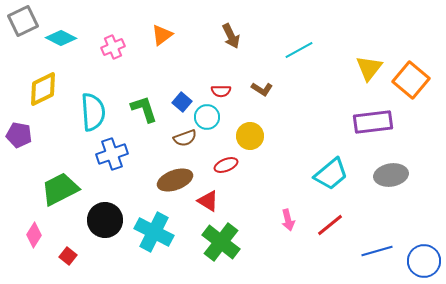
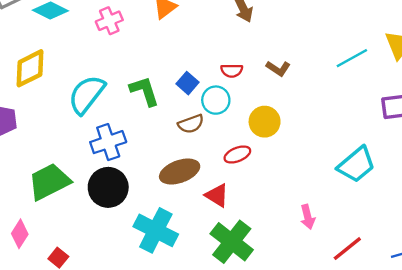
cyan line: (299, 50) -> (352, 58), moved
cyan semicircle: (93, 112) -> (87, 94), turned -138
black circle: (105, 220) -> (108, 187), moved
red line: (330, 225) -> (347, 249), moved

